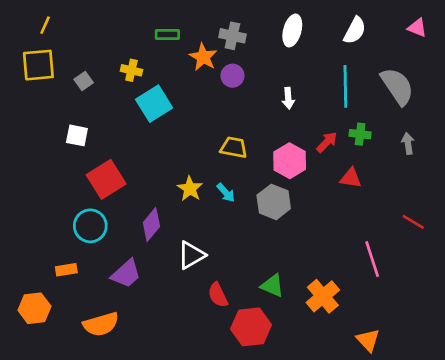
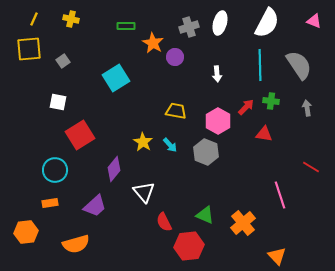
white semicircle: (355, 30) -> (267, 23), size x1.4
gray cross: (232, 36) -> (189, 27), moved, turned -30
yellow cross: (131, 70) -> (71, 19), moved
cyan circle: (90, 226) -> (55, 170), moved
white triangle: (191, 255) -> (144, 192), turned -40

